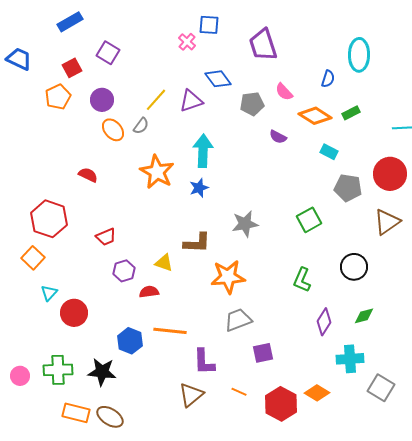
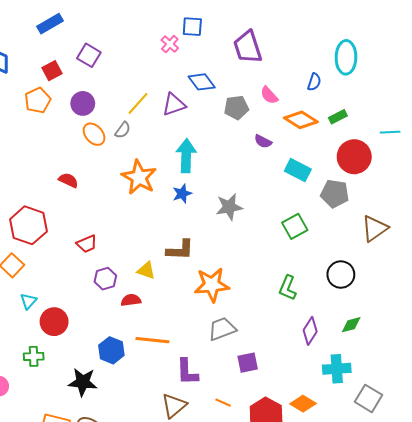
cyan rectangle: (329, 152) -> (298, 170), moved, size x1.4
red circle: (390, 174) -> (354, 157), moved
gray star: (245, 224) -> (229, 207), moved
green cross: (58, 370) -> (34, 356), moved, size x0.7

